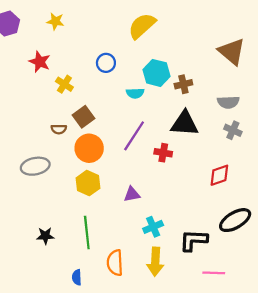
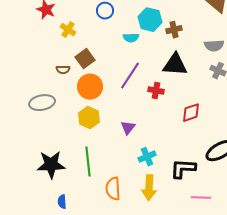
red diamond: (219, 175) -> (191, 113), moved
purple triangle: (132, 194) -> (128, 128), turned -42
black star: (45, 236) -> (51, 165), size x1.8
blue semicircle: (77, 277) -> (62, 202), moved

